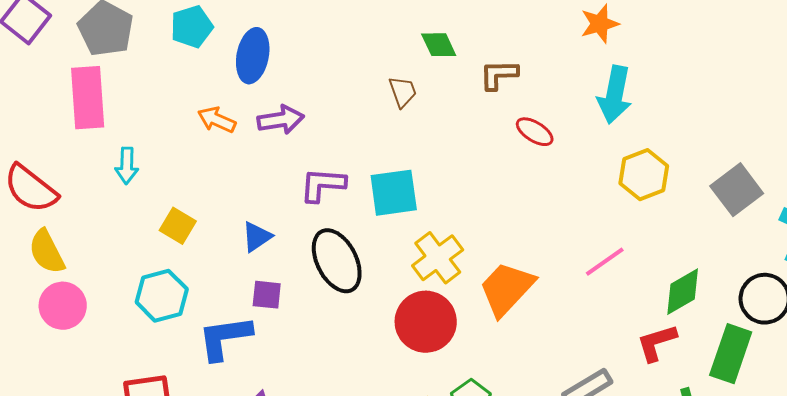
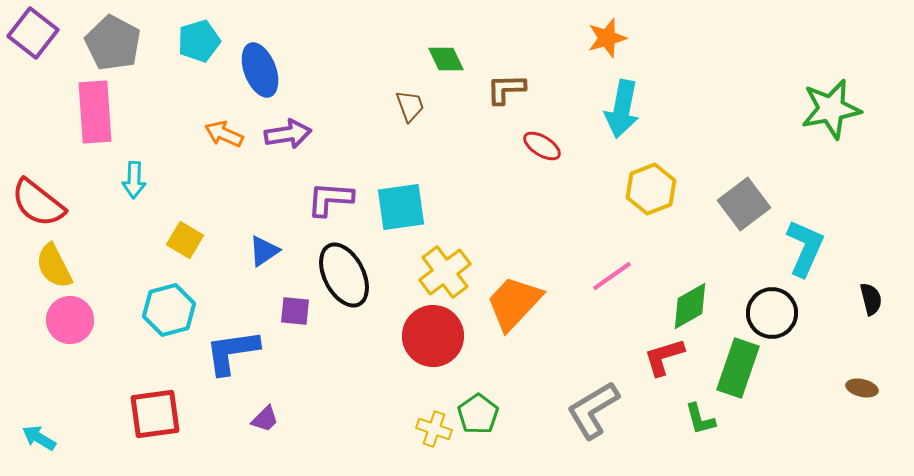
blue ellipse: (253, 56) -> (260, 70), turned -32
purple square: (267, 295) -> (295, 311), moved

